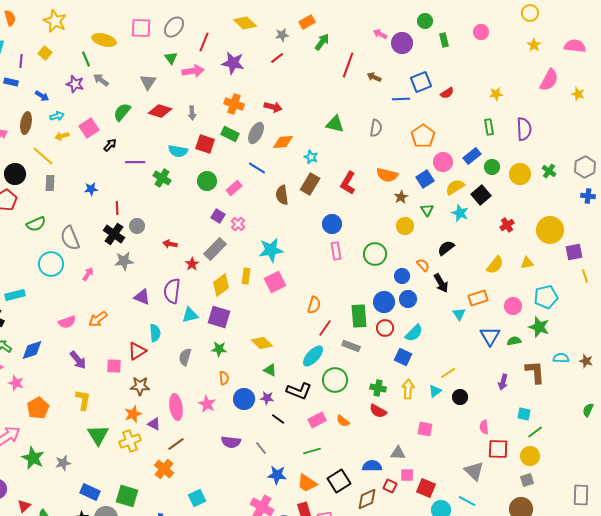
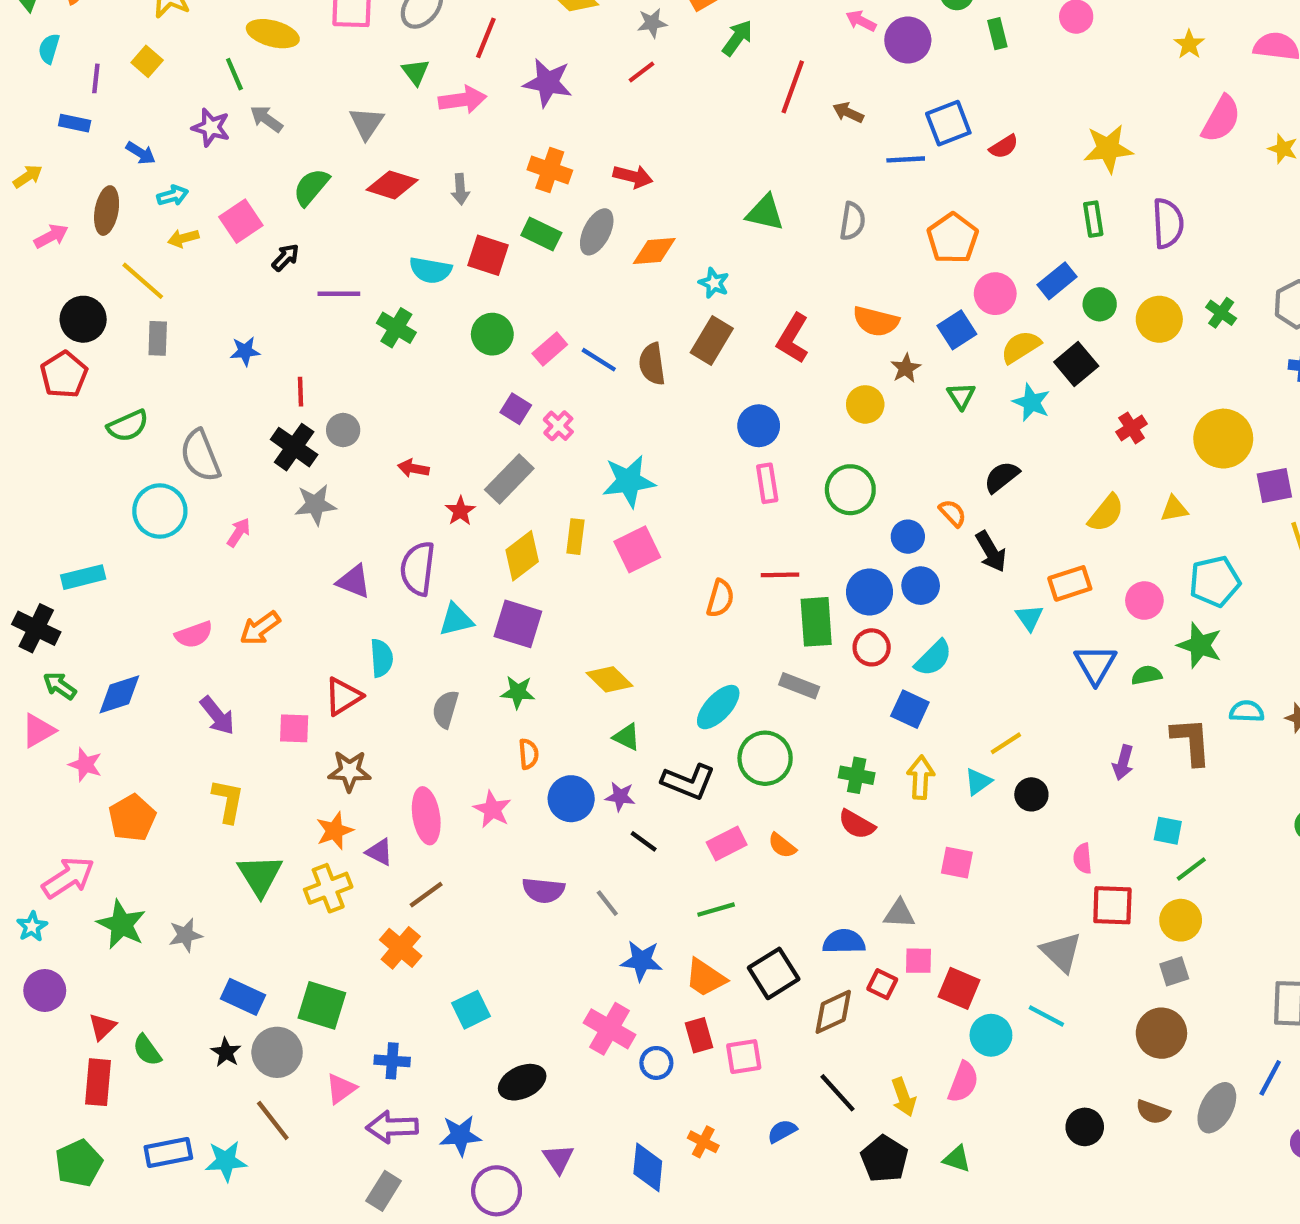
yellow star: (496, 94) -> (1108, 149), size x1.6
blue line: (257, 168) -> (599, 360), moved
yellow circle: (405, 226) -> (865, 404), moved
red line: (325, 328) -> (780, 575), moved, turned 54

